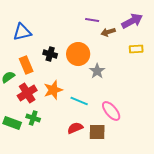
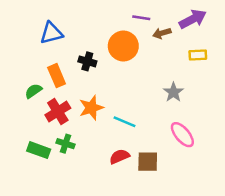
orange circle: (78, 54) -> (123, 46), moved
gray star: (97, 71) -> (173, 92), moved
pink ellipse: (111, 111) -> (182, 135), moved

